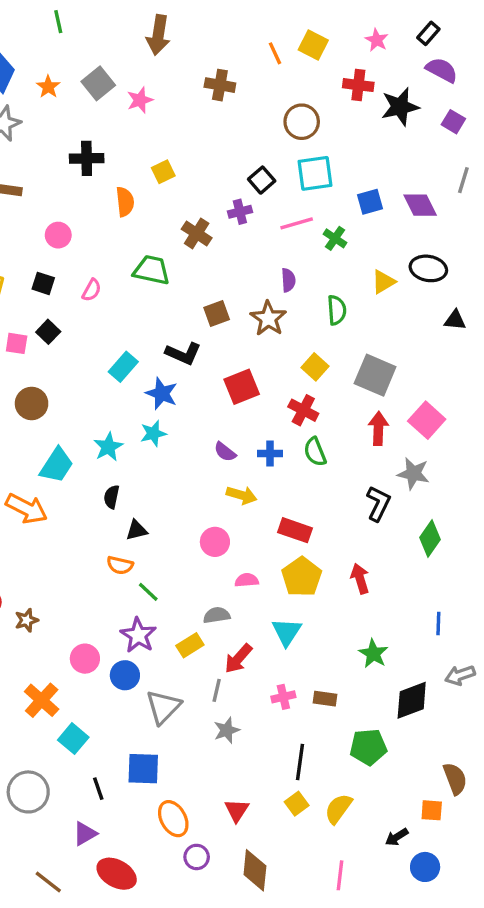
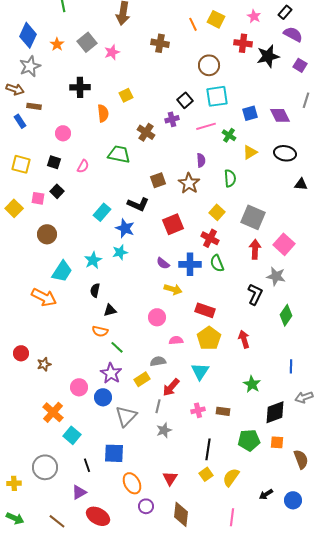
yellow triangle: (383, 282) -> (250, 152), moved
blue cross: (270, 453) -> (190, 264), size x1.5
orange square: (432, 810) -> (277, 442), moved
blue circle: (425, 867) -> (293, 500), moved

